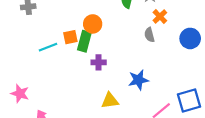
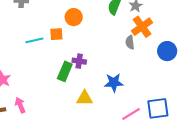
orange cross: (160, 16) -> (142, 27), size x1.5
orange circle: (93, 24) -> (74, 17), moved
green rectangle: (84, 41) -> (65, 71), moved

